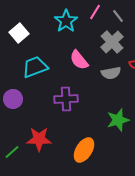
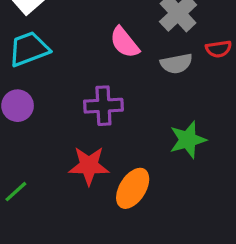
cyan trapezoid: (35, 67) -> (29, 49), moved
red star: (39, 139) -> (89, 166), moved

